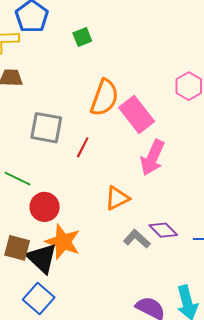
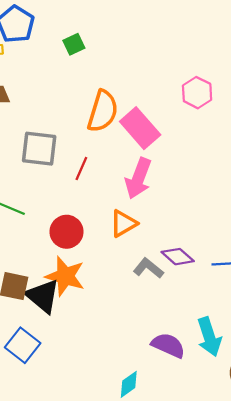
pink arrow: (152, 158) -> (138, 178), moved
red circle: (45, 207) -> (66, 232), moved
blue square: (39, 299) -> (23, 345), moved

